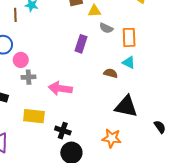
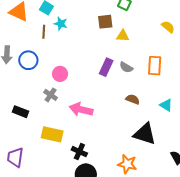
gray semicircle: (106, 28) -> (126, 67), moved
pink circle: (21, 60) -> (60, 74), moved
cyan triangle: (129, 62) -> (166, 105), moved
gray cross: (29, 77) -> (51, 95), turned 32

